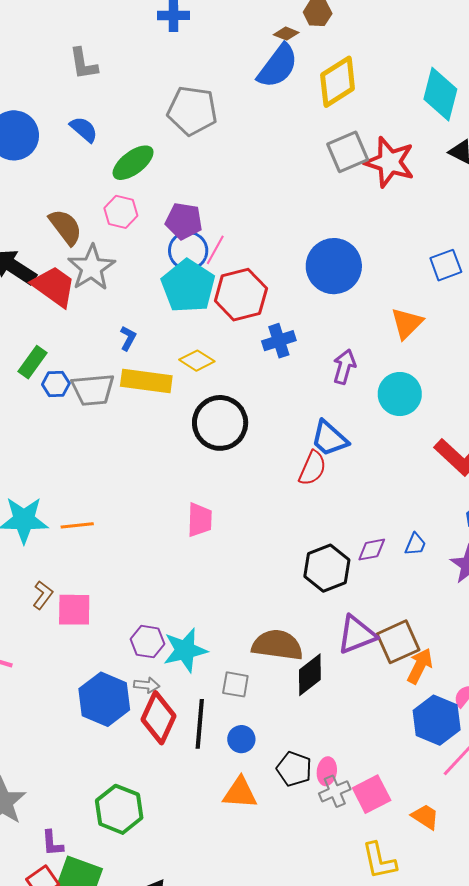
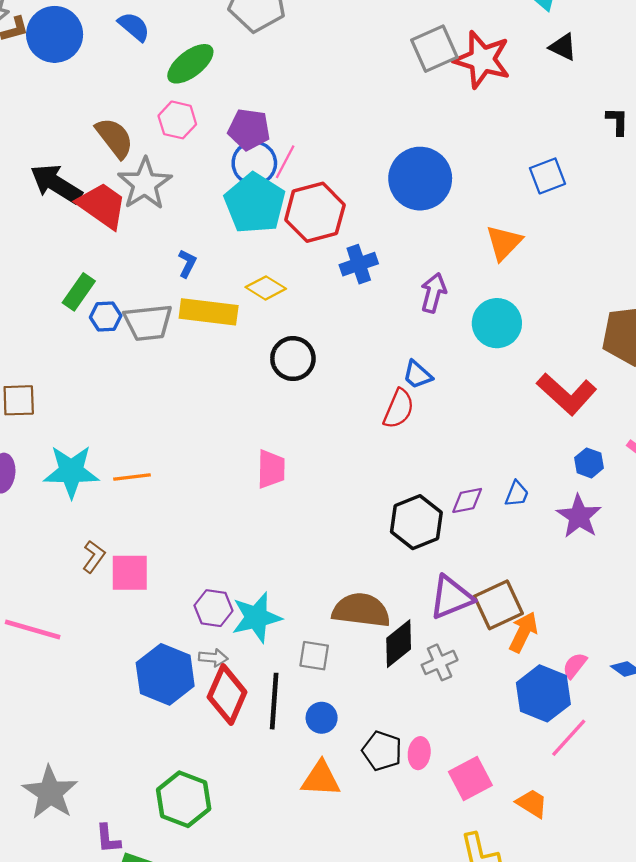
black circle: (220, 423) -> (293, 359), size x0.7
blue trapezoid: (329, 439) -> (417, 375), size x0.7
gray cross: (335, 791) -> (440, 662), moved

